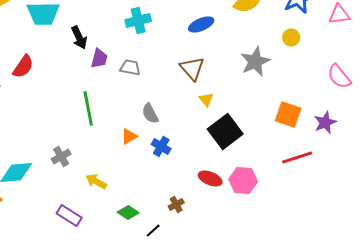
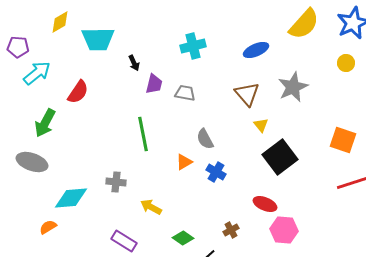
black arrow: (79, 38) -> (134, 63), size x0.7
gray star: (255, 62) -> (293, 87), moved
gray cross: (61, 156) -> (116, 182), turned 36
pink hexagon: (243, 180) -> (284, 230), moved

